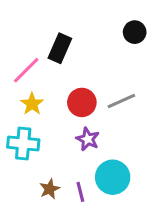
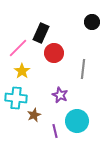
gray line: (121, 101) -> (83, 69), turned -60
red circle: (82, 102) -> (54, 53), moved
brown star: (50, 189) -> (34, 115), moved

